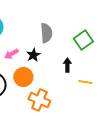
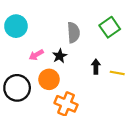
green square: (83, 40) -> (110, 27), moved
yellow line: (85, 82) -> (117, 73), moved

